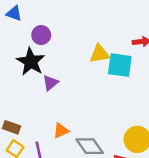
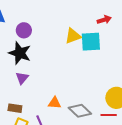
purple triangle: (50, 83) -> (22, 78), moved
orange triangle: (61, 131) -> (55, 103), turned 40

